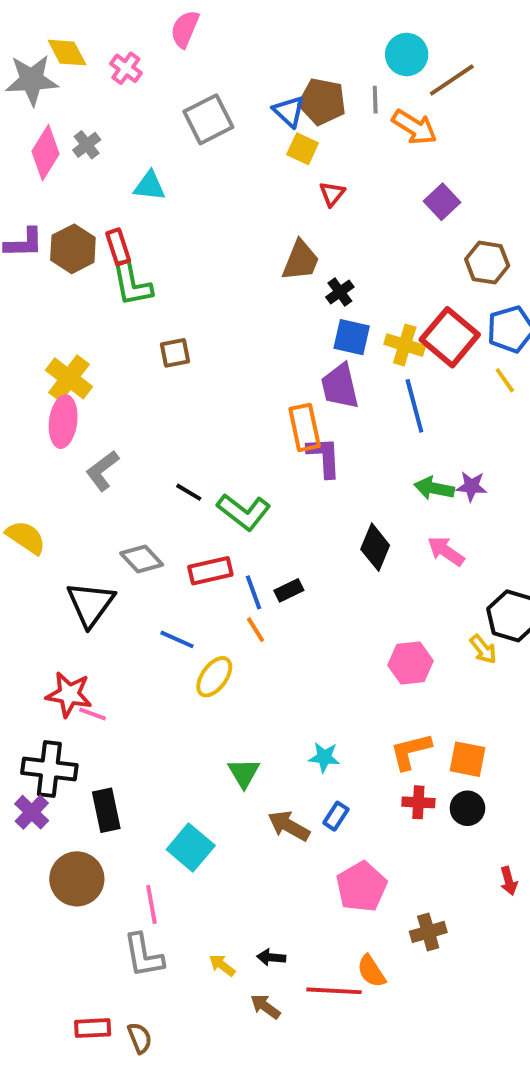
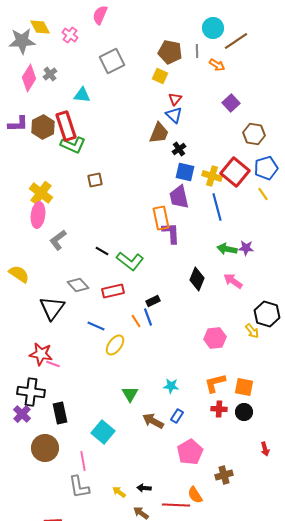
blue triangle: (289, 111) -> (174, 115), moved
orange arrow: (414, 127) -> (217, 65), size x0.7
red rectangle: (118, 247) -> (66, 126), size x1.6
green L-shape: (132, 284) -> (73, 145), turned -55
blue line: (254, 592) -> (148, 317), moved

